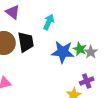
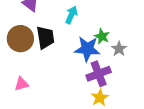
green star: (80, 49) -> (102, 36), moved
purple cross: (87, 81) -> (99, 74), moved, size x1.5

